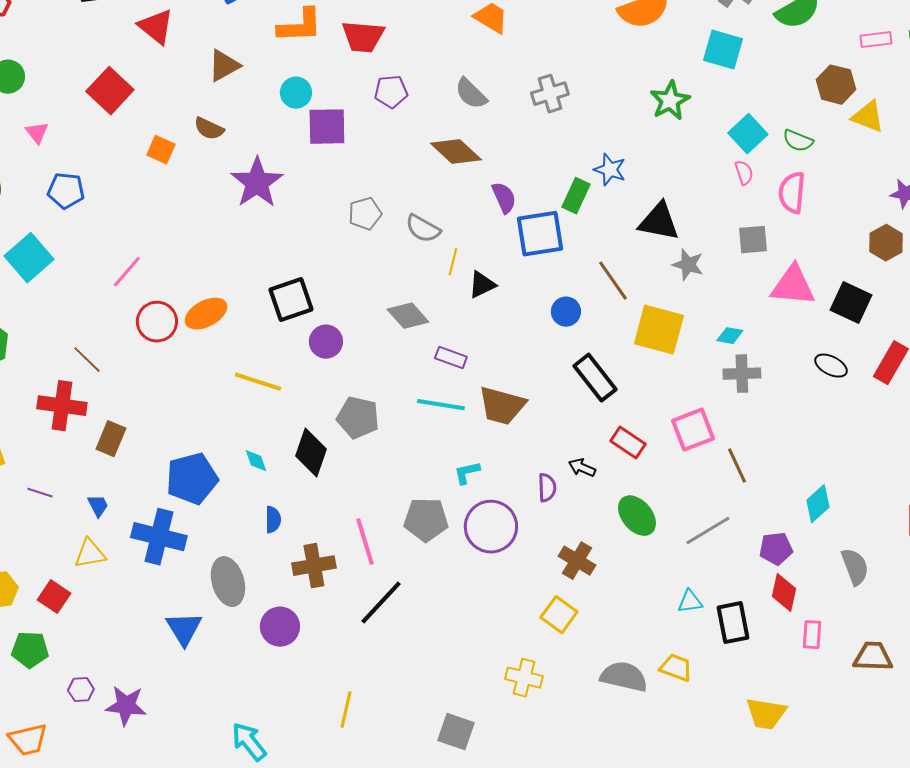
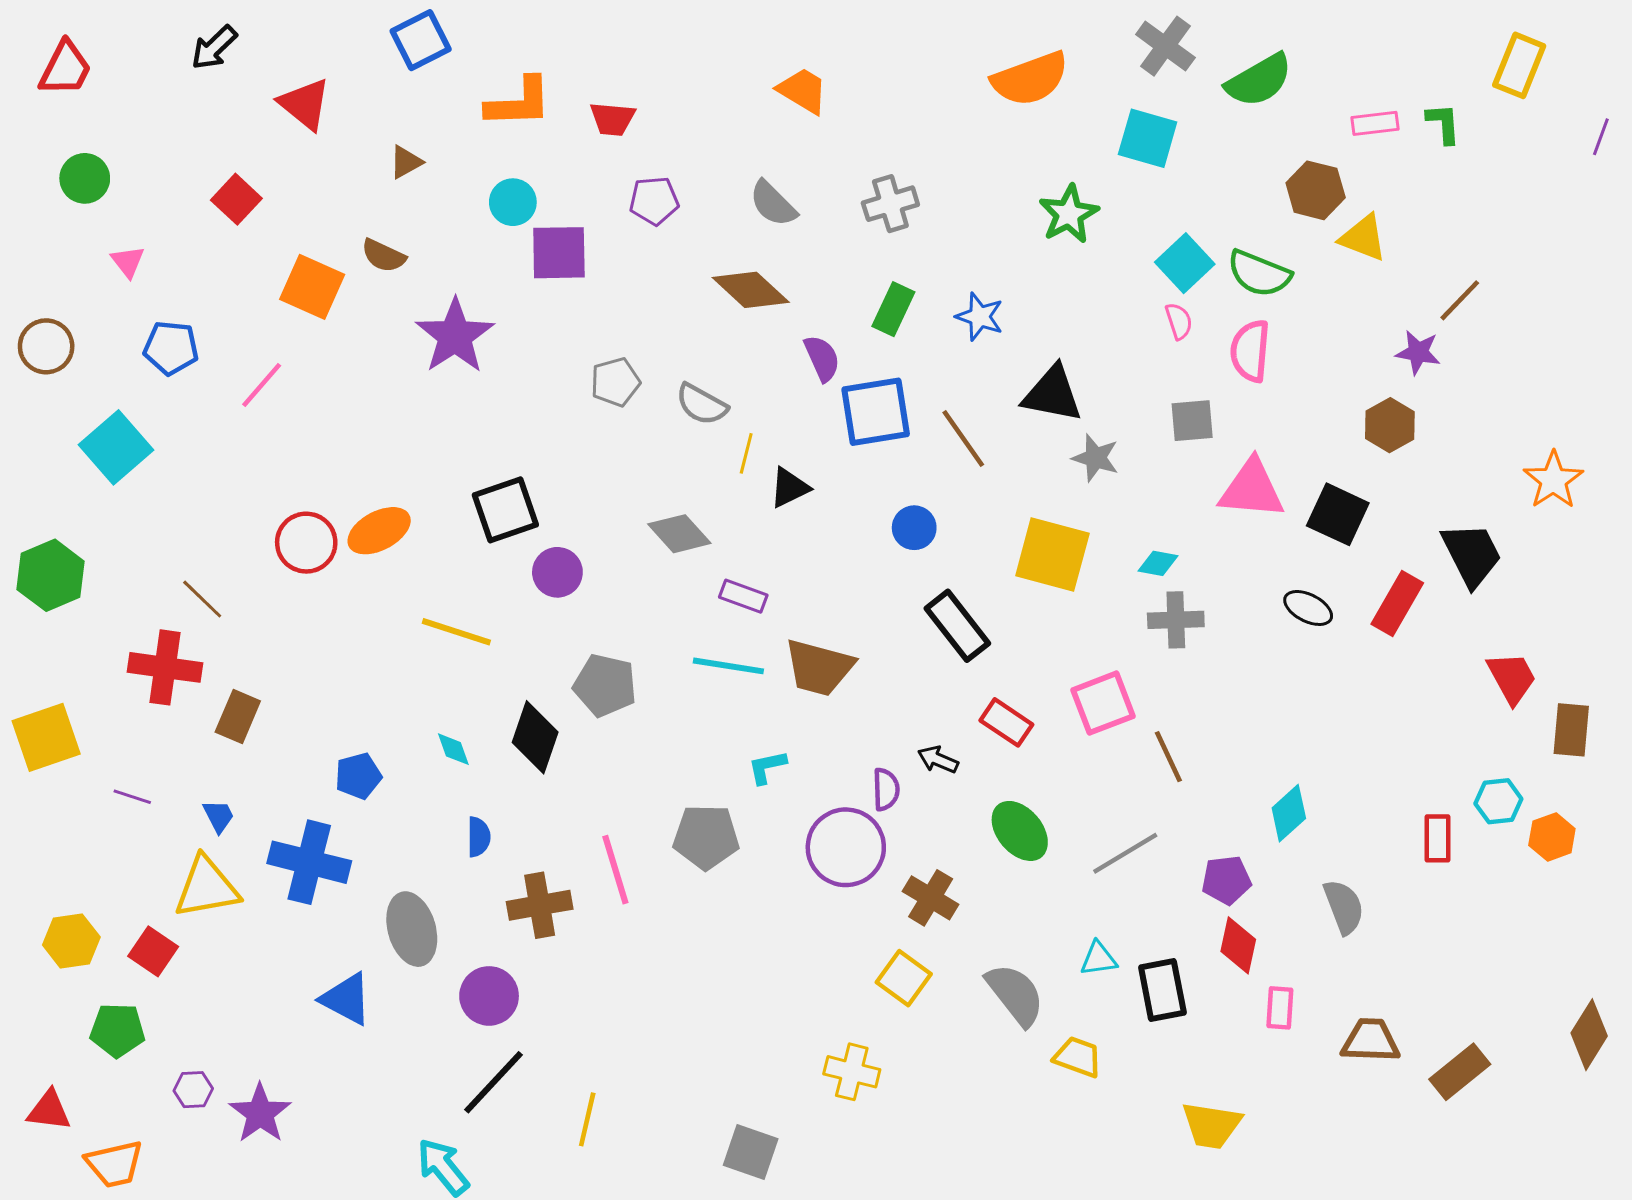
red trapezoid: (363, 37) -> (612, 119), size x0.7
brown triangle: (224, 66) -> (406, 162), size x0.7
red square: (110, 91) -> (236, 199), size x0.7
green semicircle: (798, 141) -> (1259, 274), size x1.4
orange square: (161, 150) -> (312, 287), size x1.5
green rectangle: (576, 196) -> (893, 309), moved
pink line: (127, 272) -> (262, 385), moved
brown line: (613, 281) -> (963, 439), moved
blue pentagon: (192, 479) -> (358, 776), size x0.6
purple circle: (491, 527) -> (846, 847), moved
yellow triangle: (90, 554) -> (207, 887), size x1.4
black line: (381, 603) -> (494, 1082), moved
blue triangle: (184, 629) -> (346, 999), turned -30
gray semicircle: (624, 677) -> (1015, 994), moved, turned 39
purple star: (126, 706) -> (260, 1113), turned 30

